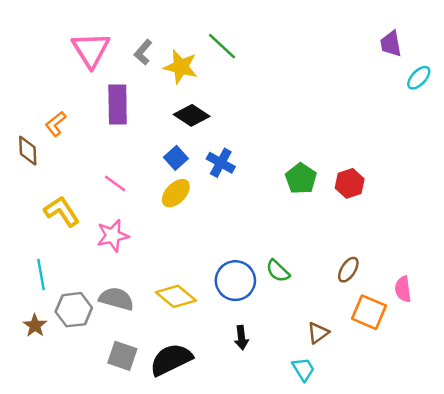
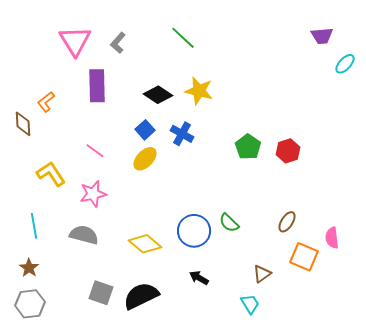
purple trapezoid: (391, 44) -> (322, 36), turned -85
yellow star: (181, 67) -> (199, 91), moved
gray semicircle: (116, 299) -> (84, 235), moved
gray hexagon: (74, 310) -> (30, 304), moved
black arrow: (241, 338) -> (199, 278), turned 126

